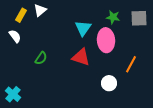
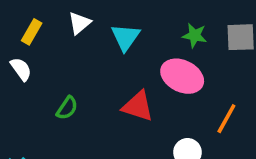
white triangle: (40, 10) -> (79, 23), moved
cyan triangle: (83, 28) -> (126, 37), moved
pink ellipse: (106, 40) -> (182, 76), turned -60

